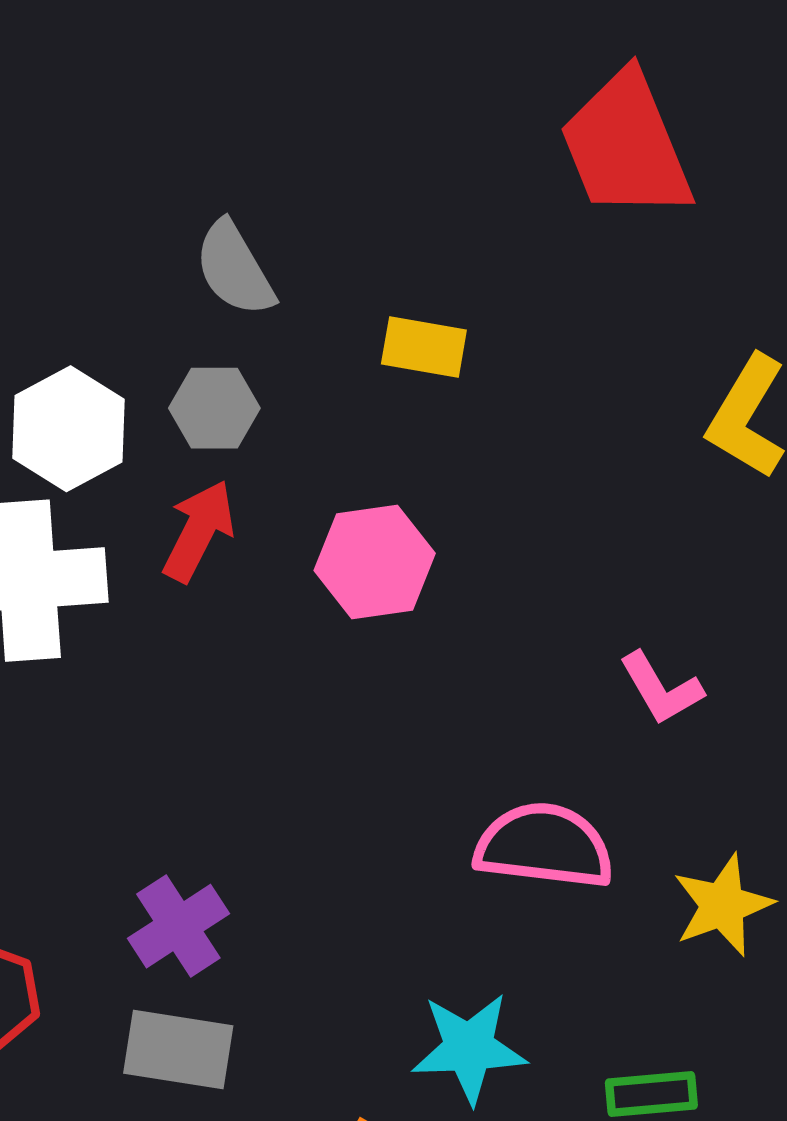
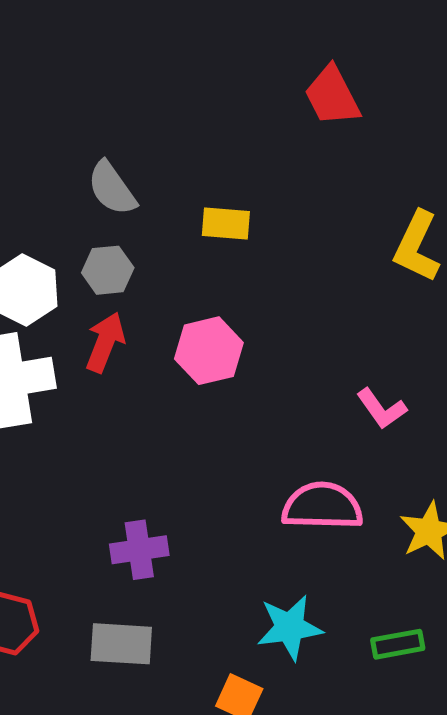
red trapezoid: (626, 146) -> (332, 96), size x0.7
purple cross: (178, 926) -> (139, 550), moved, turned 30

